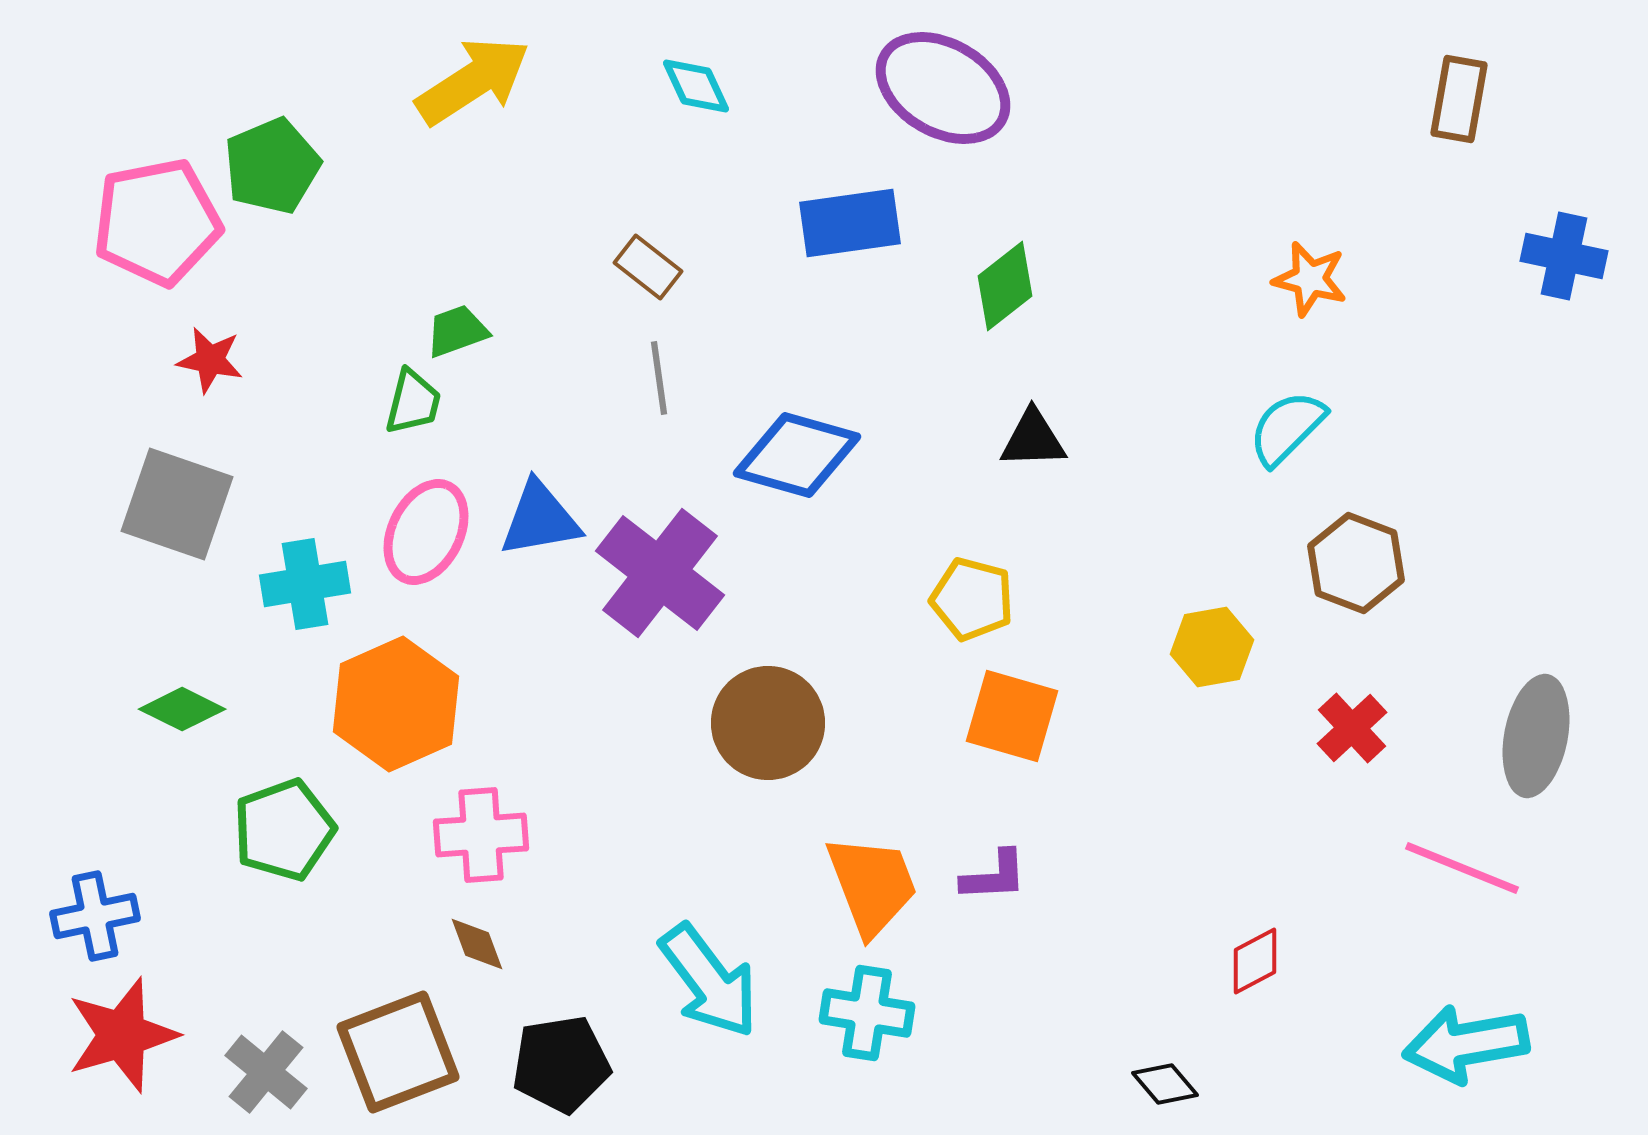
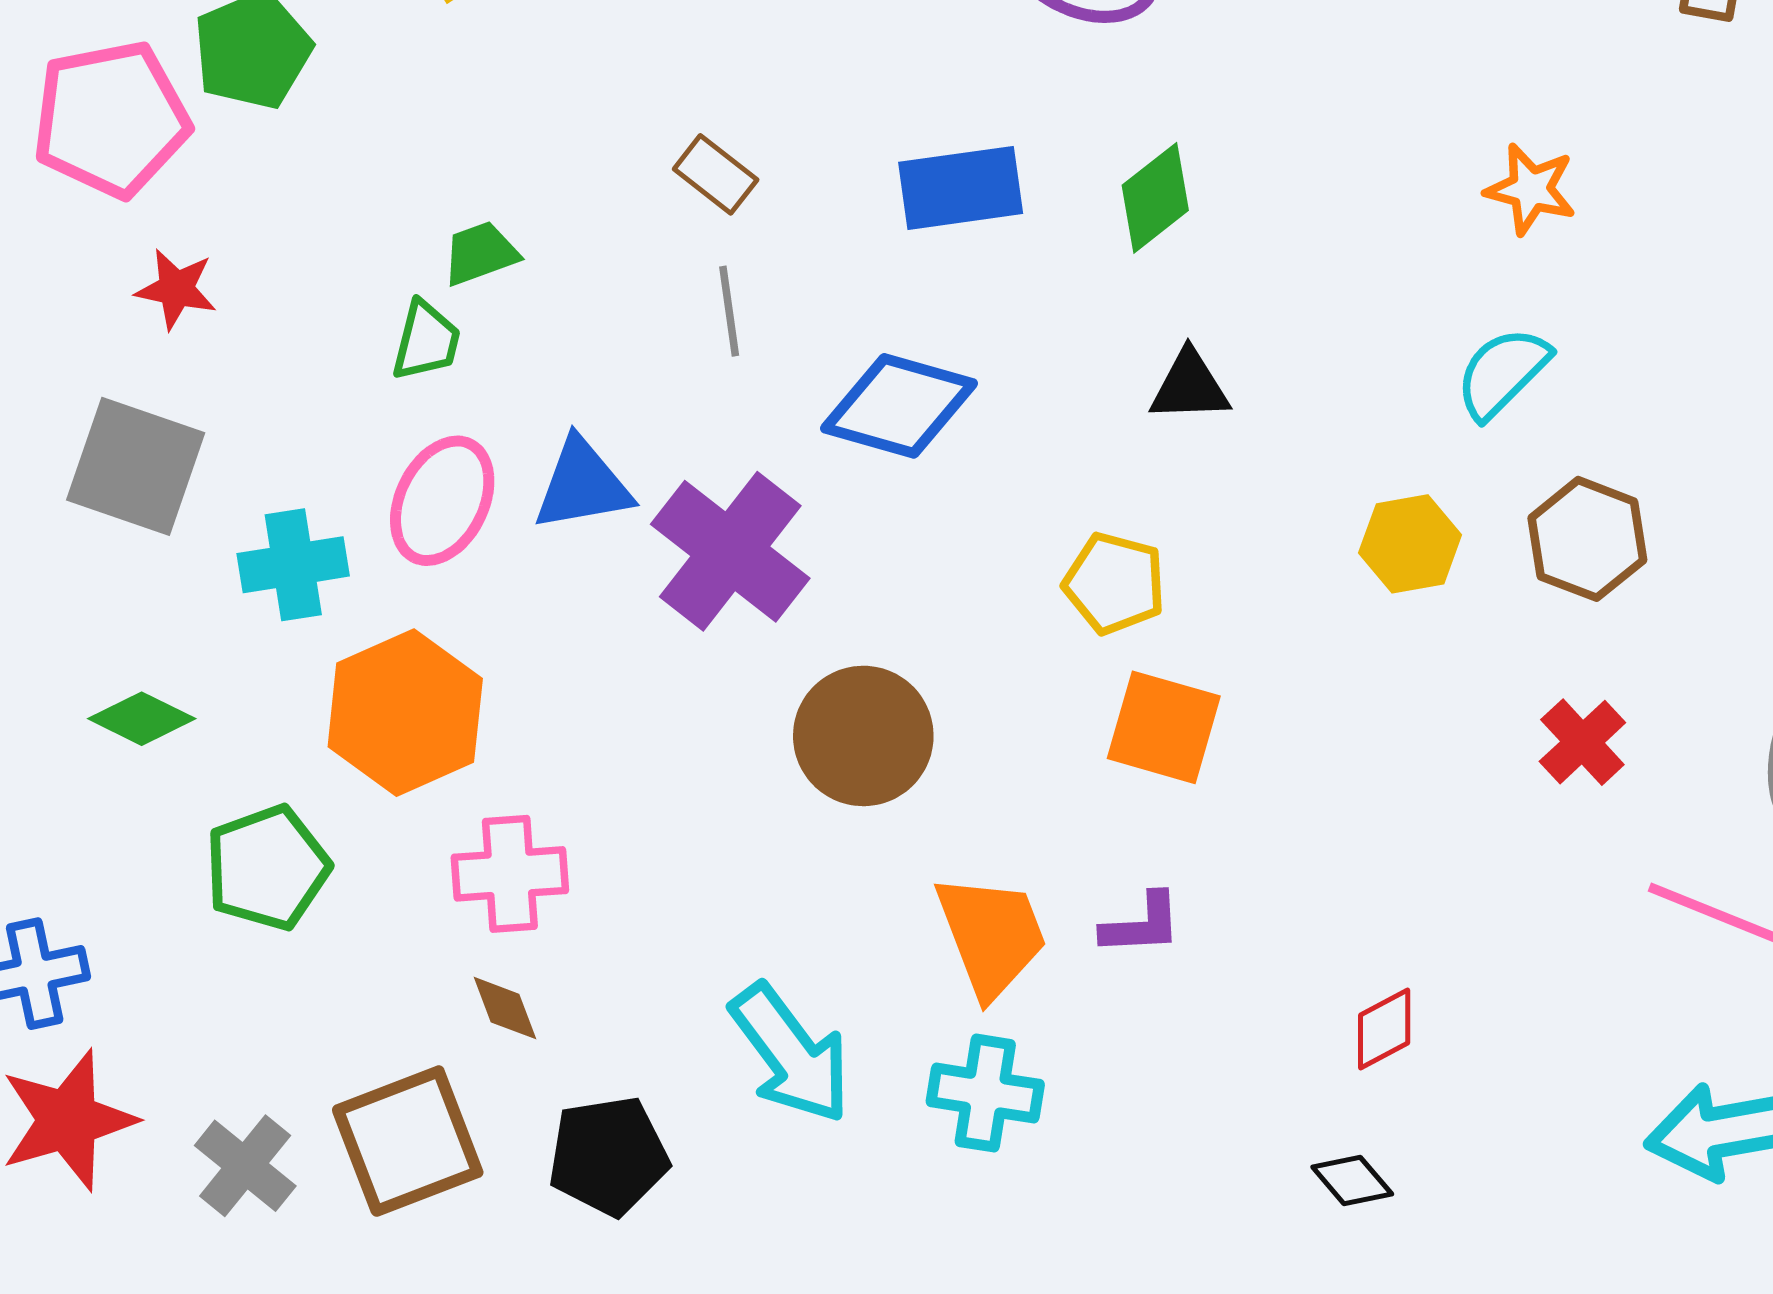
blue rectangle: (850, 223) -> (961, 188), moved
yellow hexagon: (1212, 647) -> (1410, 544), moved
red diamond: (1255, 961) -> (1384, 1029), moved

